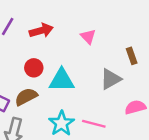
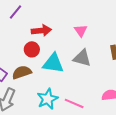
red arrow: (41, 31) -> (41, 31), moved
gray triangle: (111, 79) -> (82, 58), moved, turned 36

